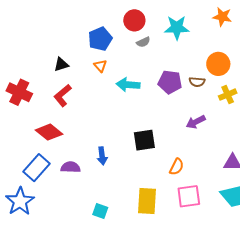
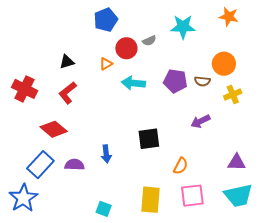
red circle: (134, 20) -> (126, 48), moved
blue pentagon: (100, 39) -> (106, 20), moved
orange triangle: (100, 66) -> (106, 64), turned 40

